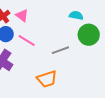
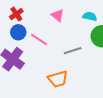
pink triangle: (22, 15) -> (58, 15), moved

